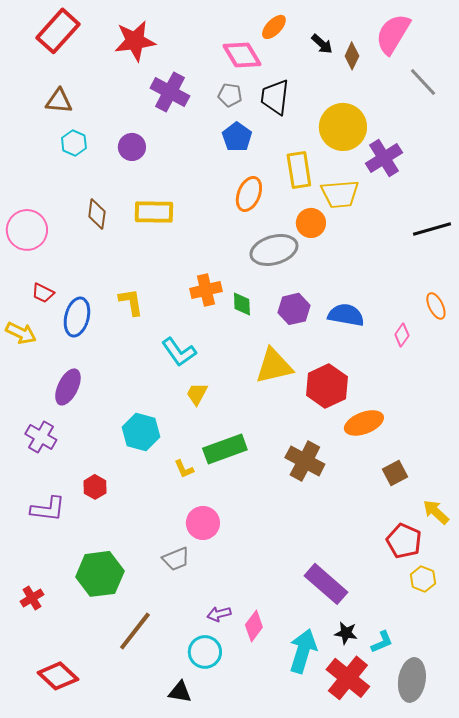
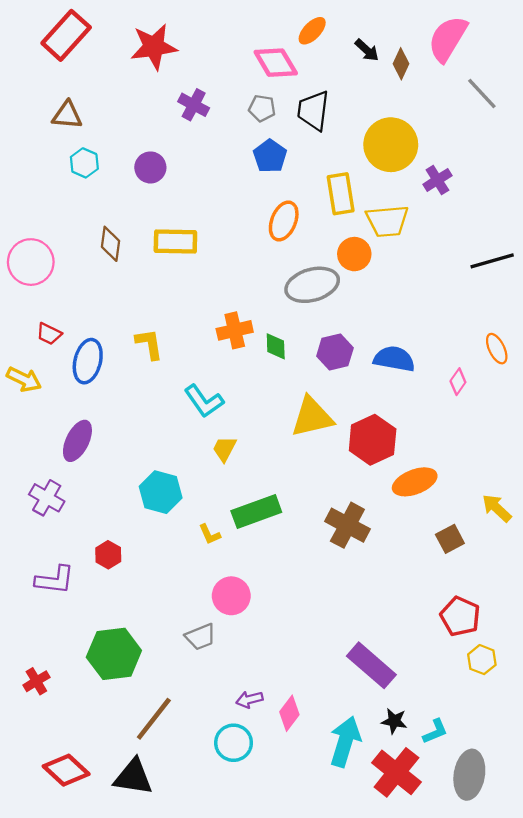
purple cross: (170, 92) -> (194, 105), size x0.7
purple cross: (384, 158) -> (437, 180), size x0.7
yellow arrow: (436, 512) -> (497, 508), moved
black triangle: (180, 692) -> (133, 777), moved, size x1.5

